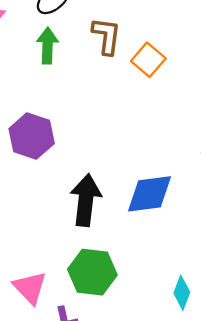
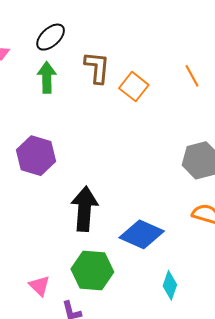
blue diamond: (150, 194) -> (142, 234), moved, turned 33
pink triangle: (30, 288) -> (39, 286), size x0.7

